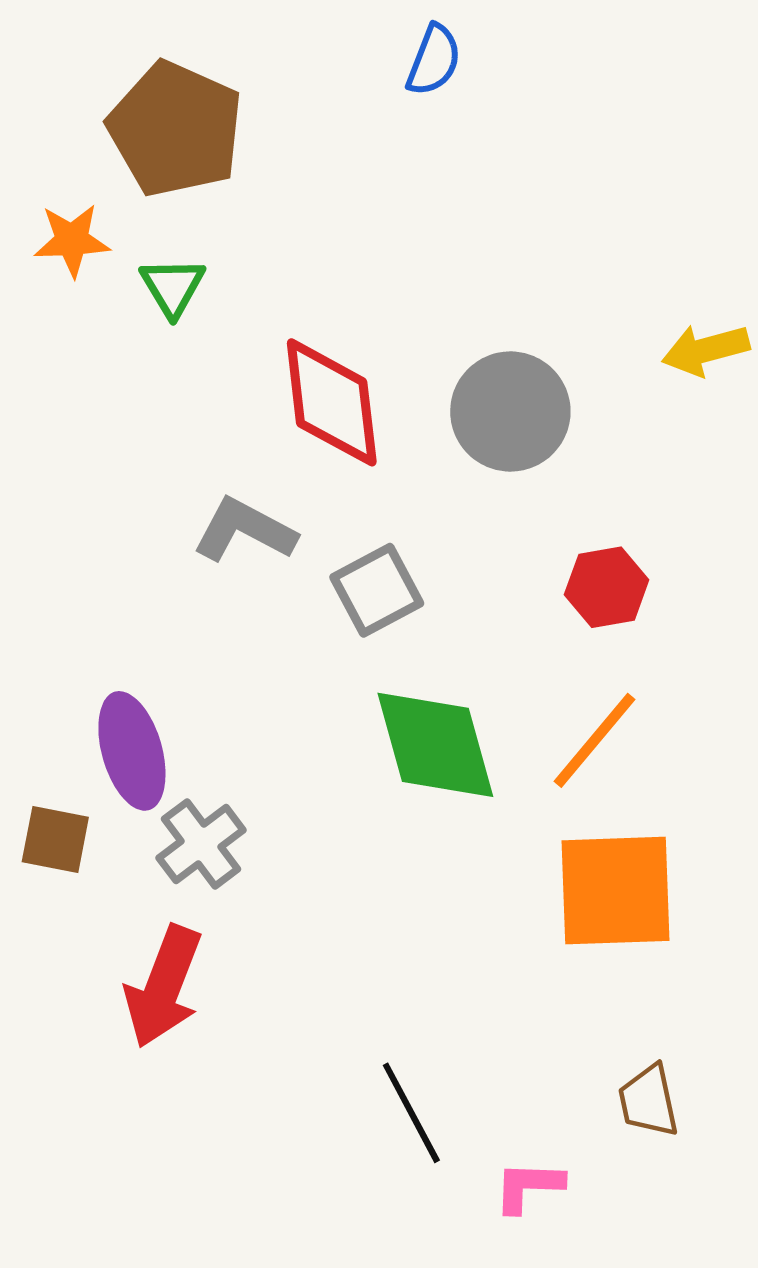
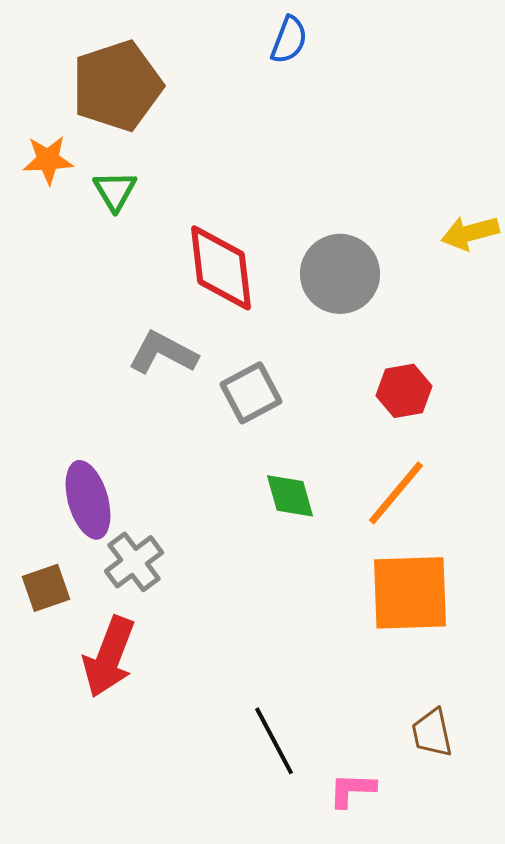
brown pentagon: (176, 129) -> (117, 86), turned 30
green diamond: (435, 745) -> (290, 496), size x0.6
brown square: (55, 840) -> (46, 588), moved, turned -30

